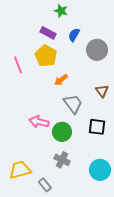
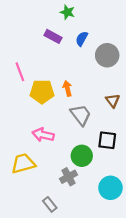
yellow pentagon: (46, 56) -> (42, 92), moved, turned -30
orange arrow: (61, 80) -> (67, 88), turned 112
green circle: (62, 132) -> (82, 156), moved
gray cross: (62, 160) -> (69, 177), turned 35
yellow trapezoid: (20, 170) -> (23, 164), moved

